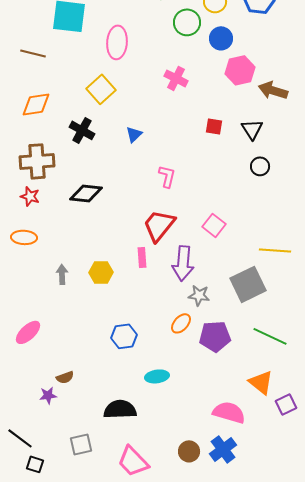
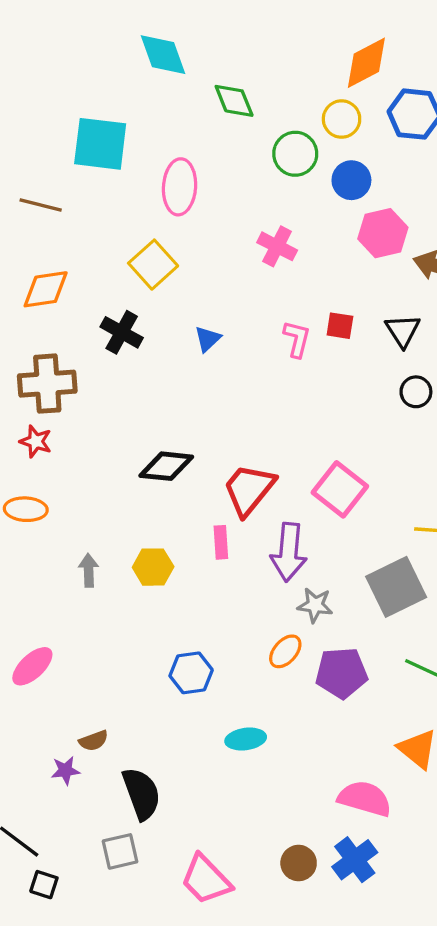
pink L-shape: (167, 176) -> (297, 339), moved
black diamond: (86, 193) -> (166, 466), moved
pink square: (214, 225) -> (340, 489), size x1.4
black semicircle: (120, 409) -> (141, 794), moved, turned 72

